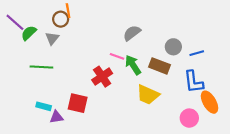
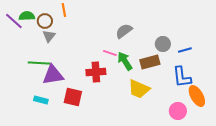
brown circle: (61, 19) -> (45, 21), moved
green semicircle: (29, 33) -> (27, 16), moved, turned 42
brown rectangle: (160, 66) -> (150, 62), turned -36
red cross: (102, 77) -> (96, 72), turned 30
purple triangle: (56, 117) -> (53, 75), moved, size x1.6

